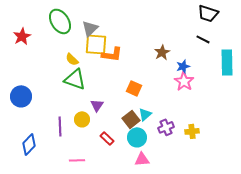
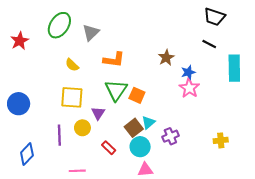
green ellipse: (60, 21) -> (59, 25), turned 65
yellow square: (96, 44) -> (72, 97), moved
green triangle: (75, 79) -> (116, 90), moved, turned 45
yellow cross: (192, 131) -> (221, 140), moved

